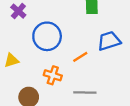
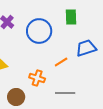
blue circle: (47, 36) -> (39, 31), moved

